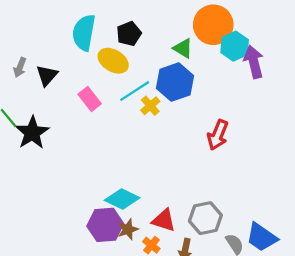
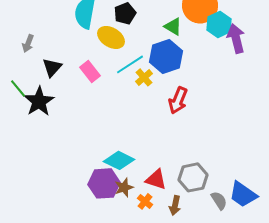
black triangle: (47, 75) -> (52, 67), moved
red arrow: (218, 135) -> (178, 100), moved

